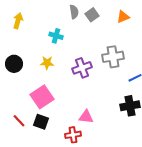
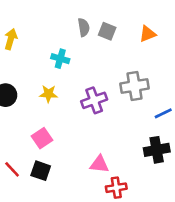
gray square: (92, 15) -> (107, 31), turned -32
pink square: (42, 97) -> (42, 138), size x0.7
red cross: (73, 135) -> (116, 188), moved

